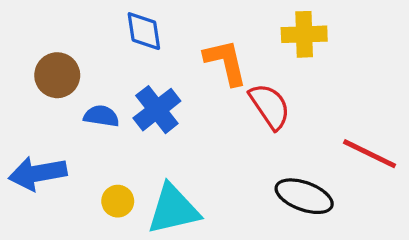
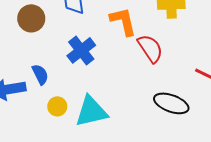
brown circle: (57, 75) -> (31, 18), moved
blue semicircle: (101, 116) -> (40, 74), moved, turned 55

